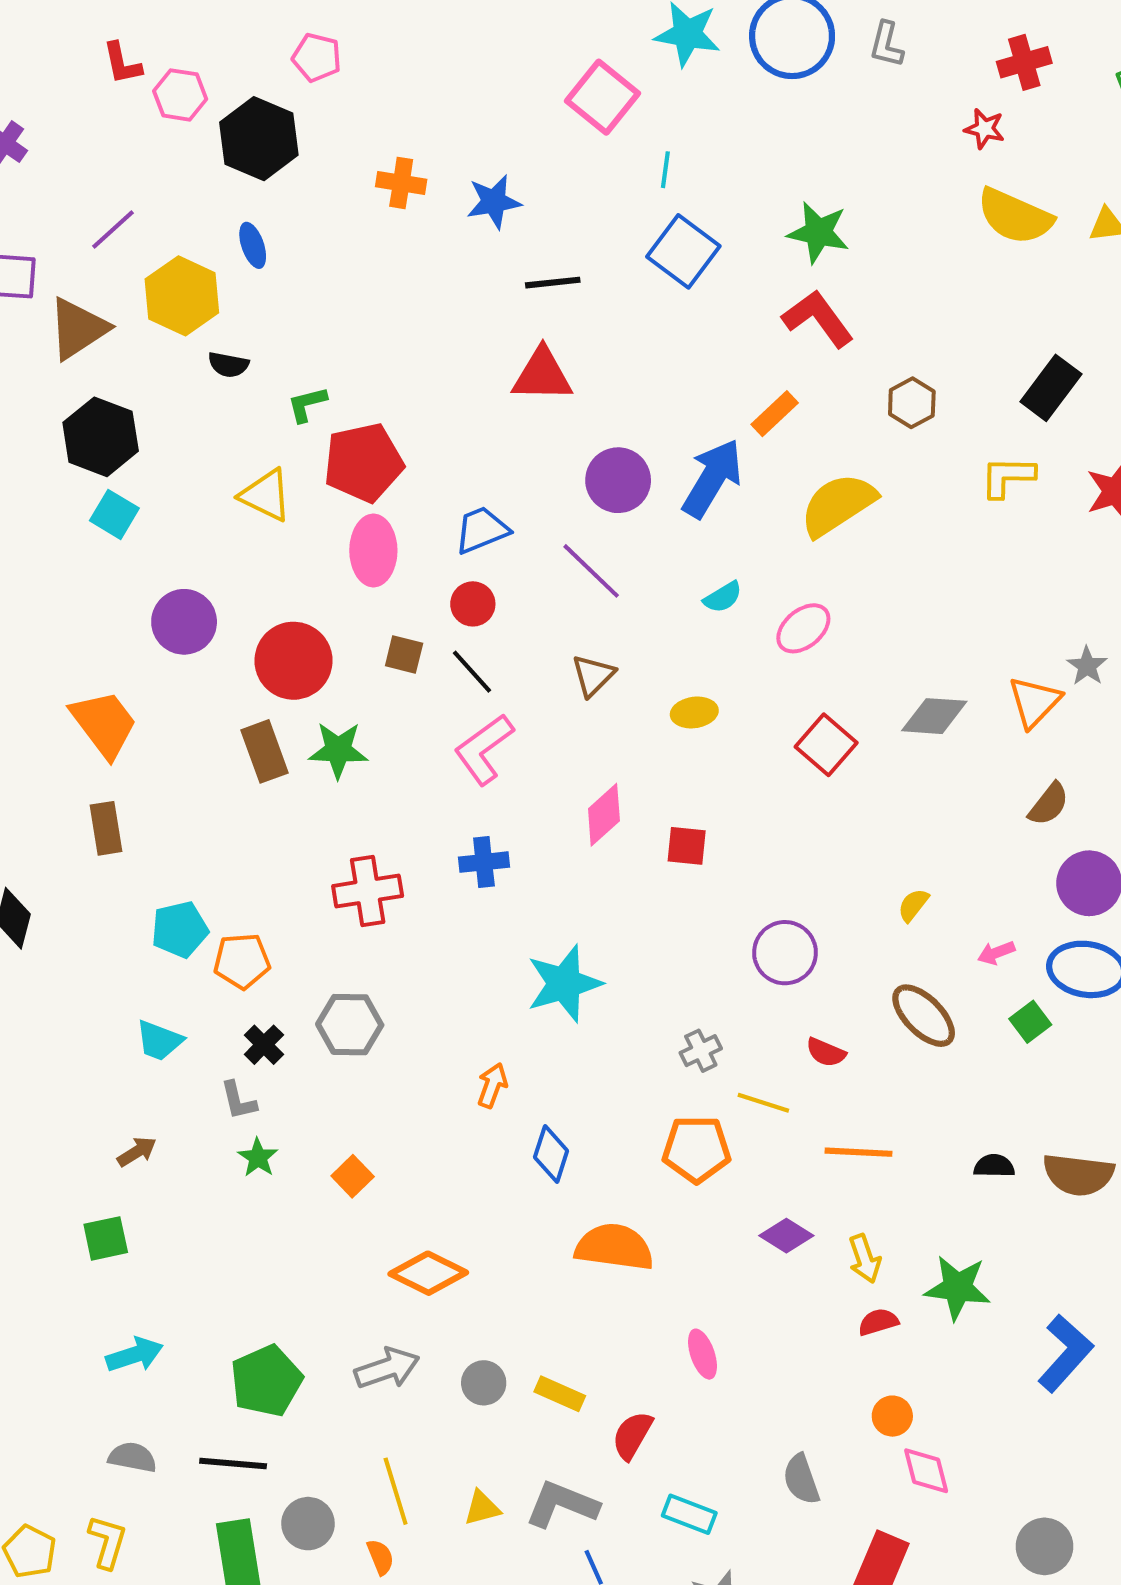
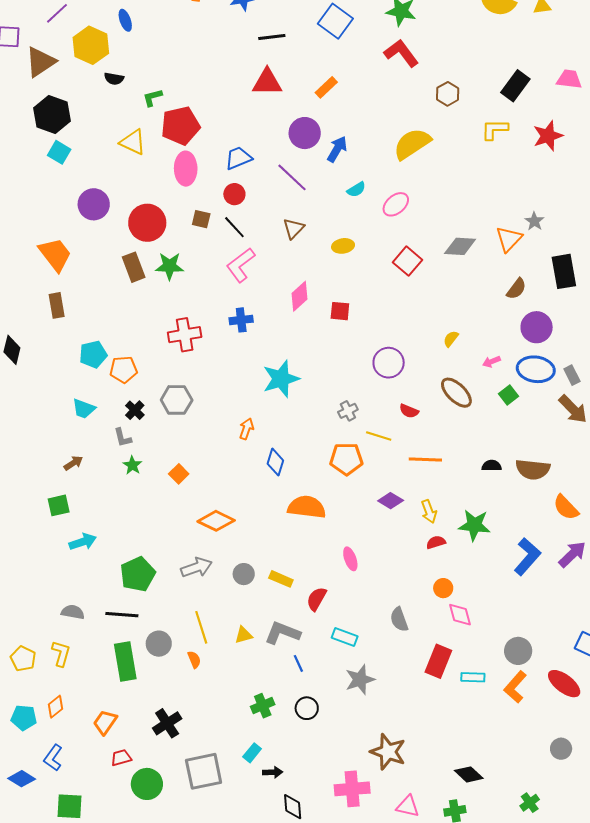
orange rectangle: (775, 414) -> (326, 87), moved
blue arrow: (712, 478) -> (337, 149), moved, size x0.7
cyan arrow: (135, 1355) -> (83, 542), moved

